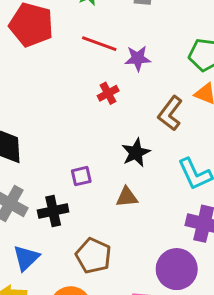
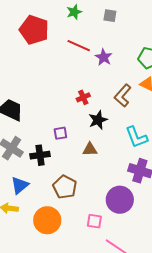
purple star: (138, 58) -> (104, 57), turned 30
red cross: (108, 93) -> (83, 97), moved

